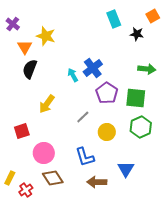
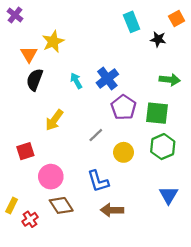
purple cross: (13, 24) -> (15, 15), moved
yellow star: (46, 36) -> (53, 42), turned 30
cyan arrow: (73, 75) -> (76, 81), moved
blue triangle: (126, 169) -> (169, 195), moved

